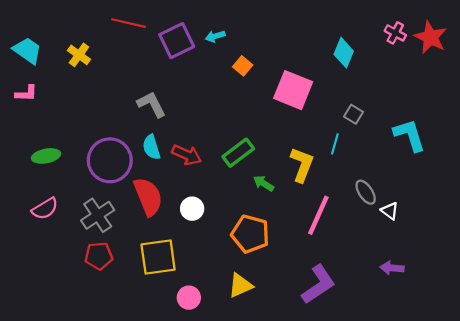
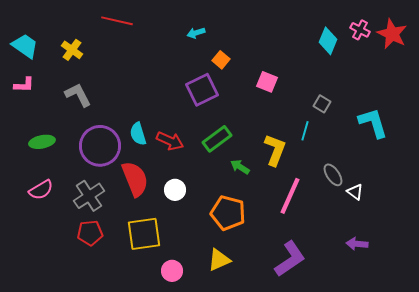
purple square: (177, 41) -> (202, 90), moved
cyan diamond: (344, 53) -> (328, 41), moved
pink square: (293, 90) -> (267, 82), size x0.6
gray L-shape: (151, 104) -> (78, 95), moved

